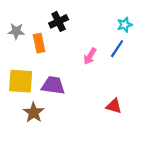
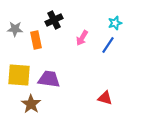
pink arrow: (90, 56) -> (82, 38), moved

